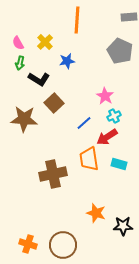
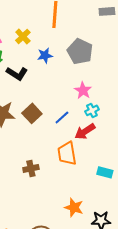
gray pentagon: (120, 51) -> (80, 51), moved
brown square: (54, 103) -> (32, 113), moved
cyan rectangle: (119, 164) -> (105, 172), moved
brown cross: (53, 174) -> (31, 168), size x0.6

